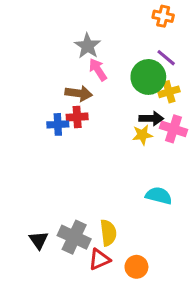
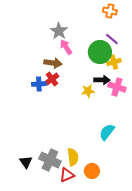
red cross: (77, 117) -> (52, 79), turned -32
yellow star: (142, 135) -> (88, 91), moved
cyan semicircle: (159, 196) -> (107, 132), turned -66
orange circle: (136, 267) -> (92, 171), moved

